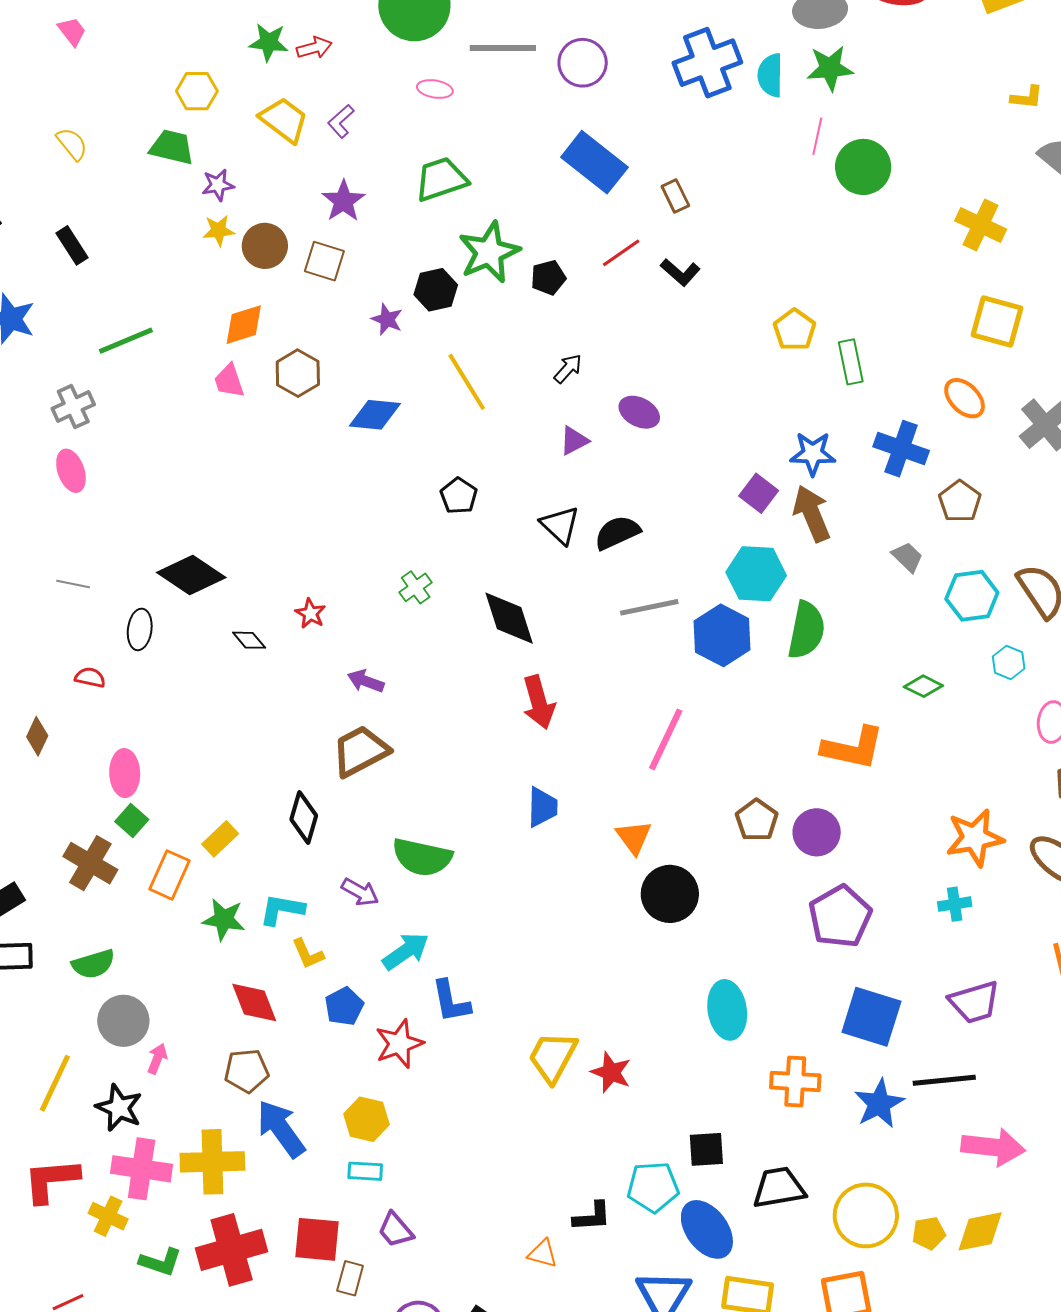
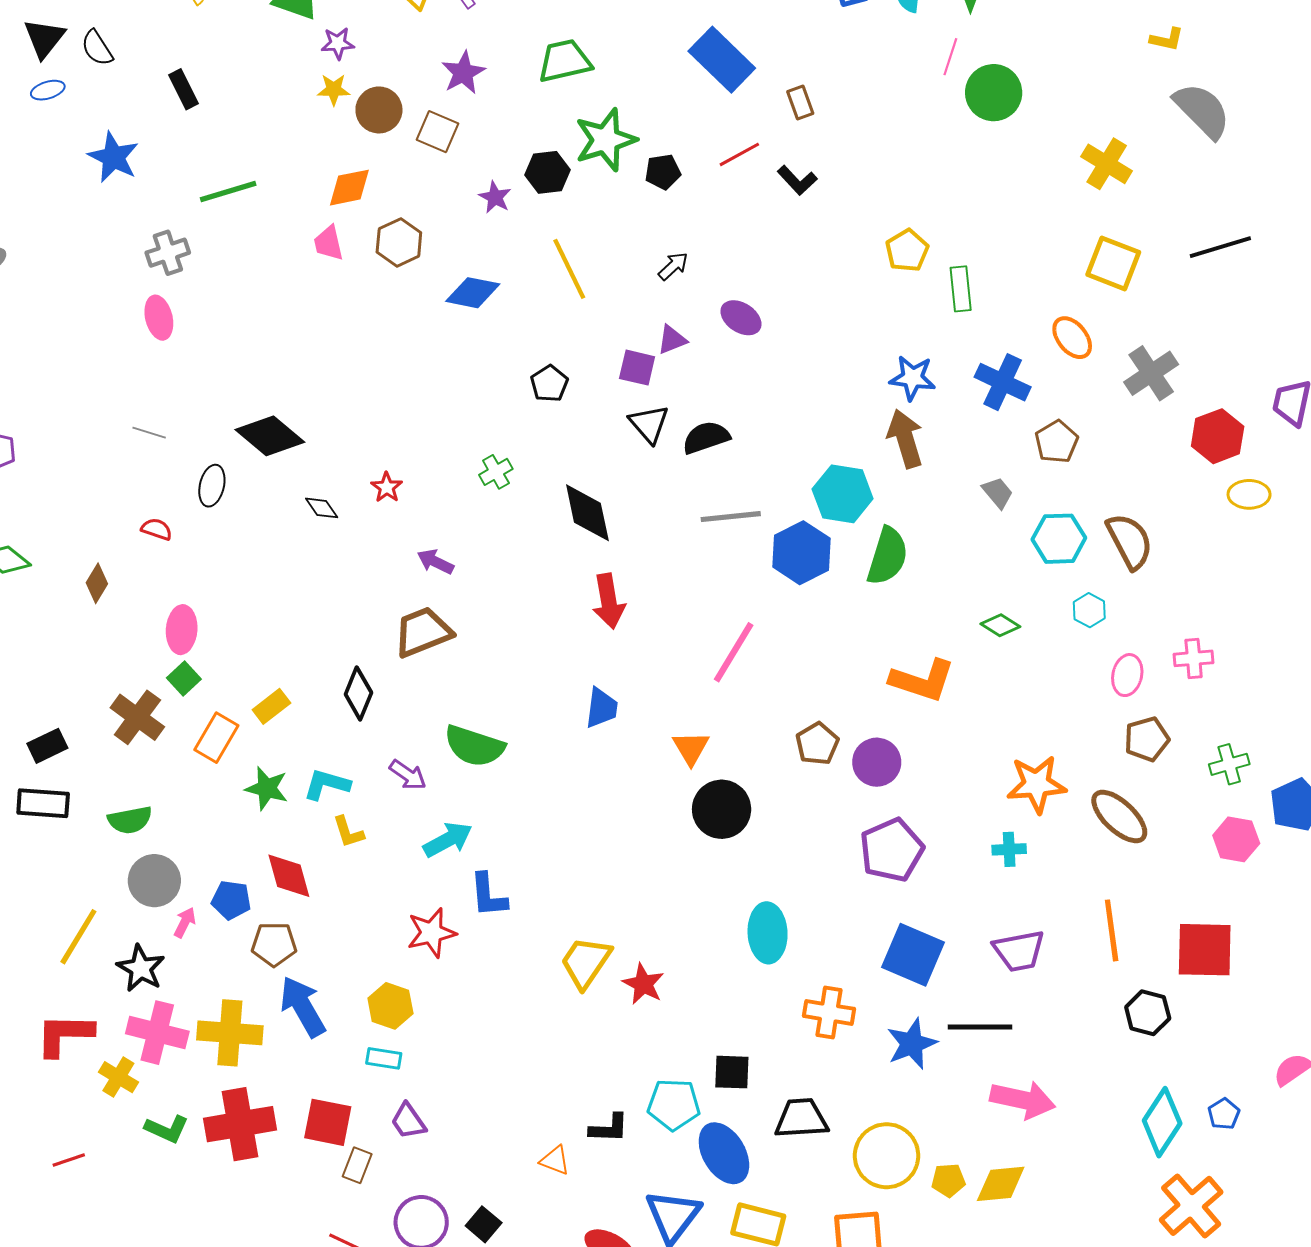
purple square: (759, 493) -> (637, 368), moved, turned -30
blue pentagon: (344, 1006) -> (231, 900), moved, turned 30

